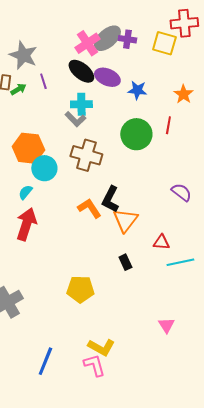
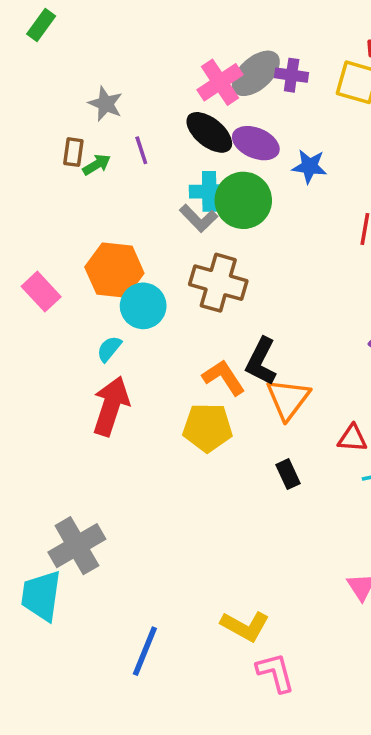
gray star: (23, 55) -> (106, 104), size x0.7
green circle: (136, 134) -> (243, 200), moved
yellow pentagon: (80, 289) -> (208, 428), moved
pink L-shape: (94, 365) -> (275, 673), moved

